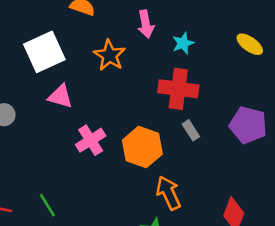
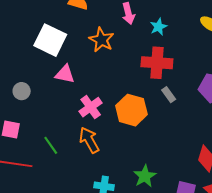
white square: (44, 52) -> (50, 40), turned -36
orange arrow: (168, 193) -> (89, 140), moved
green line: (47, 205) -> (51, 145), moved

